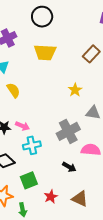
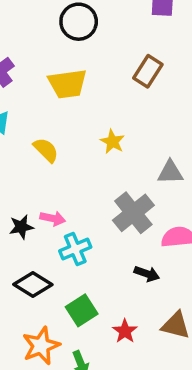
black circle: (42, 17) -> (79, 22), moved
yellow semicircle: (13, 90) -> (46, 150), moved
yellow star: (75, 90) -> (112, 142), moved

